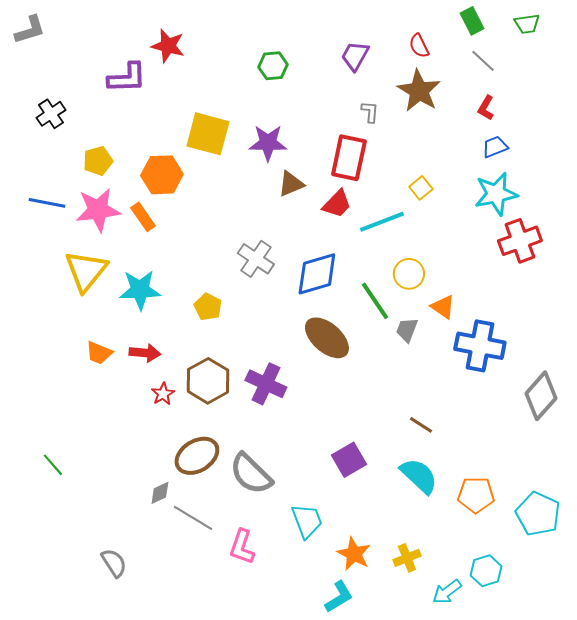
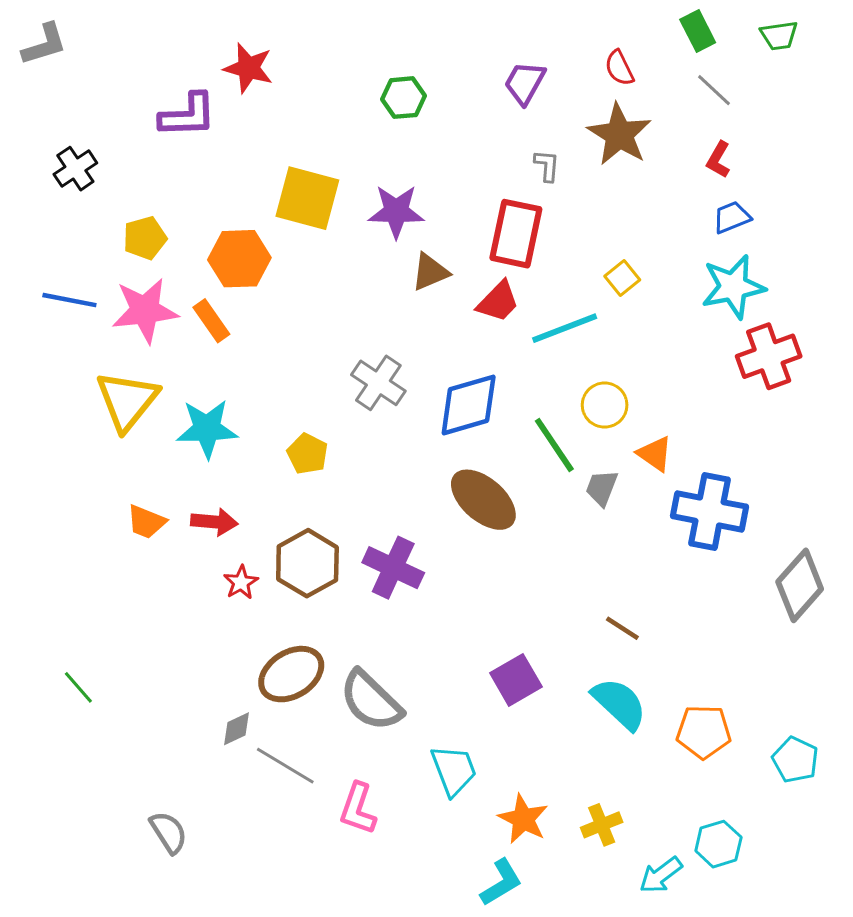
cyan pentagon: (538, 514) -> (795, 760), size x0.7

